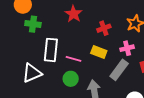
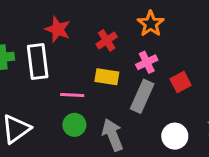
white rectangle: (51, 50) -> (38, 62), moved

